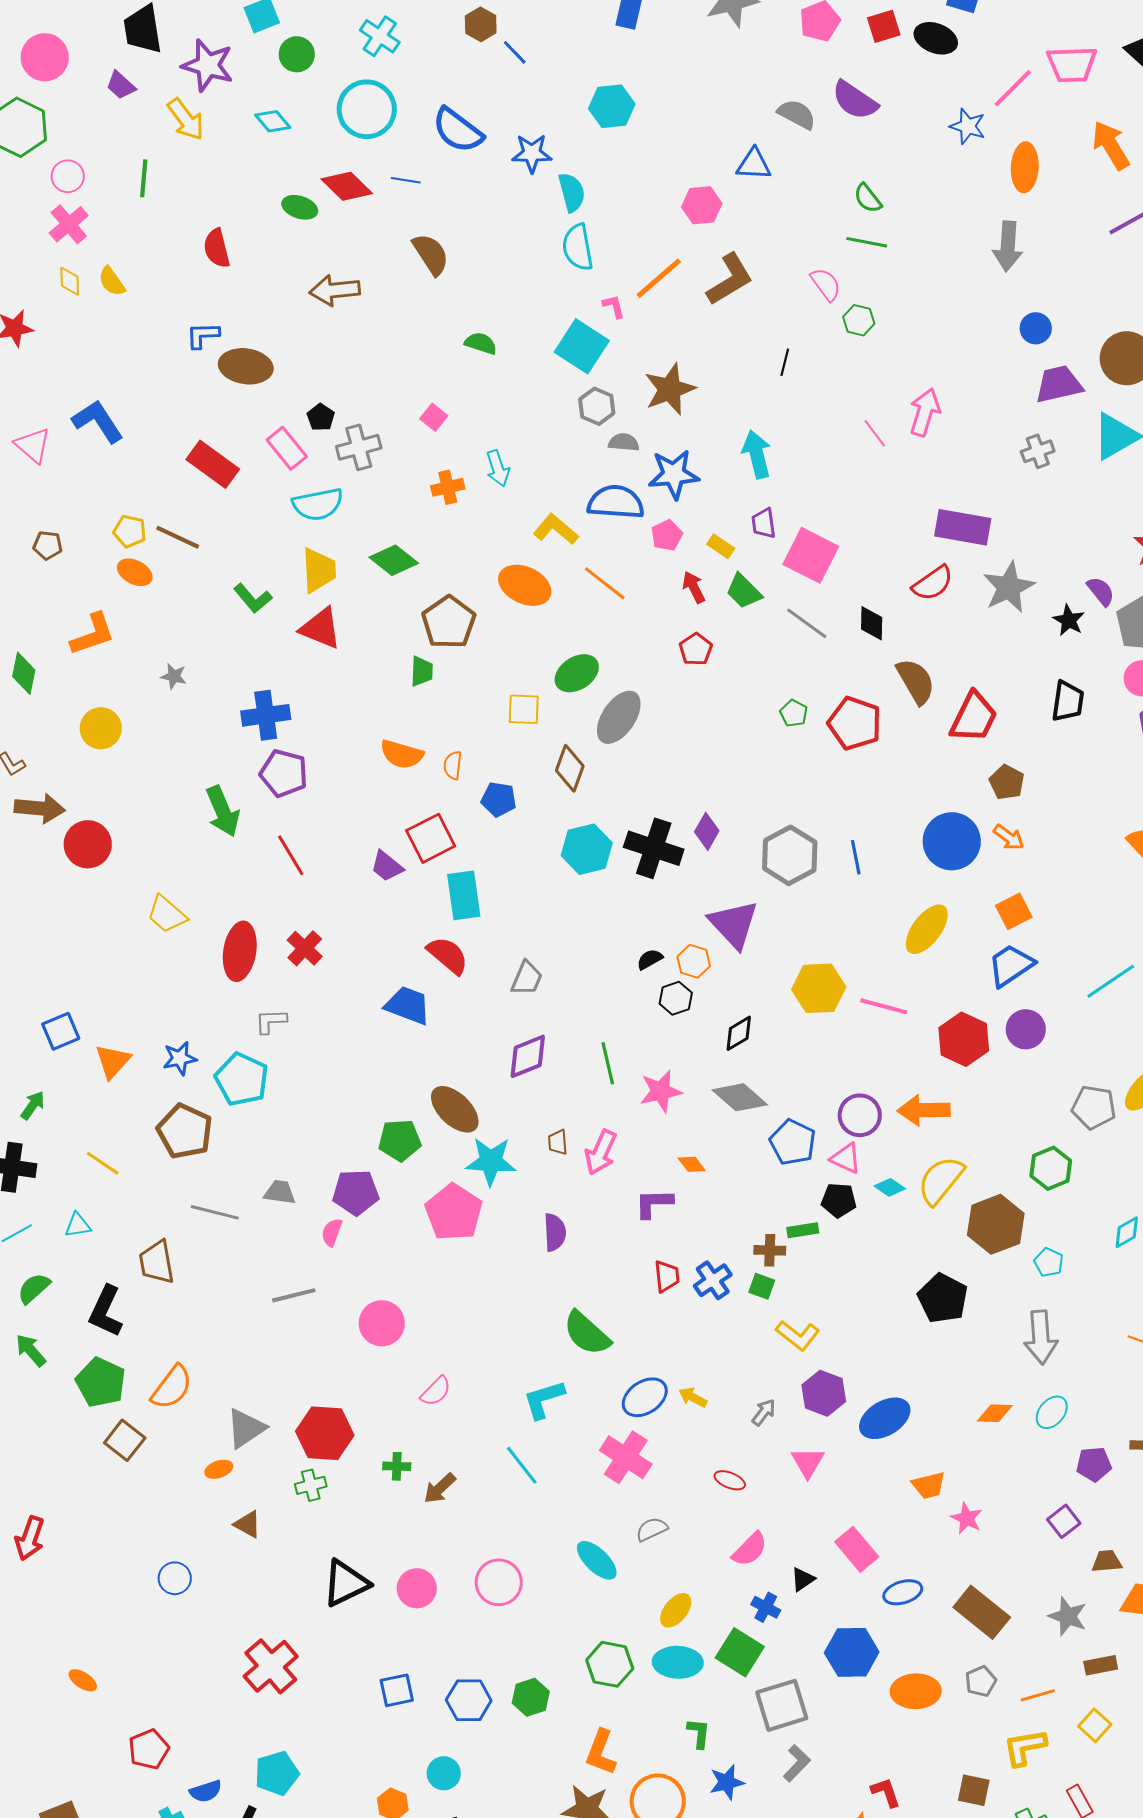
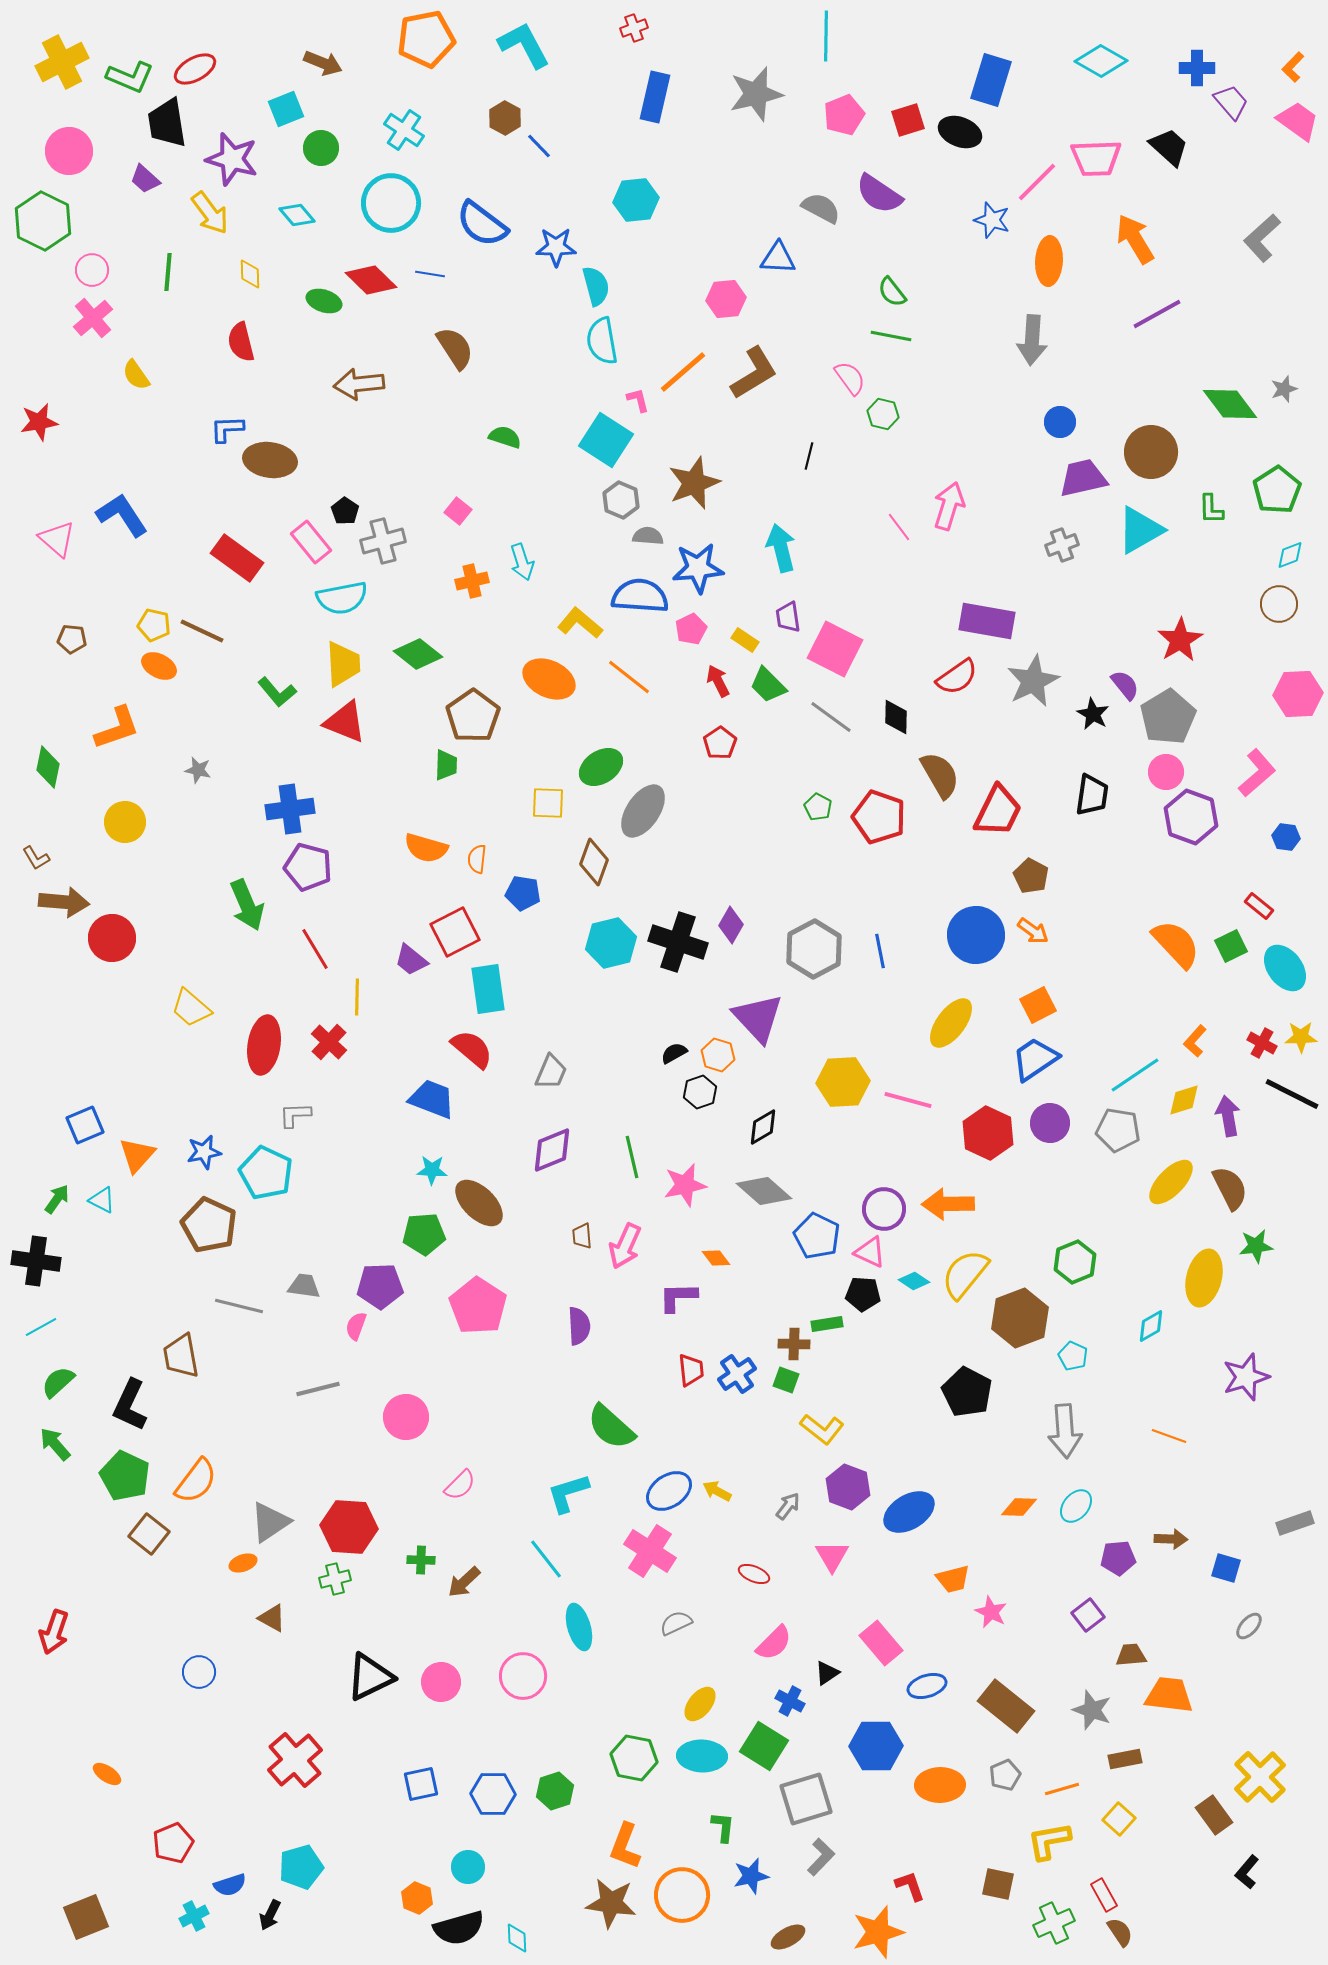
yellow diamond: (70, 281) -> (250, 274), moved
gray pentagon: (1094, 1107) -> (1118, 1130), moved
cyan star: (491, 1161) -> (432, 1170), moved, size x0.6
yellow line: (103, 1163) -> (357, 997), moved, turned 57
cyan triangle: (78, 1225) -> (102, 1200), moved, turned 36
cyan ellipse: (597, 1560) -> (579, 1627), moved, turned 30

